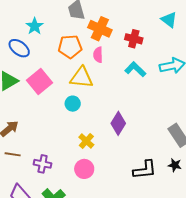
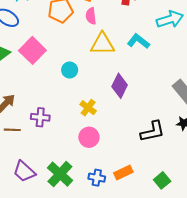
cyan L-shape: (135, 69) -> (138, 41), moved
yellow triangle: (82, 78) -> (102, 44), moved
purple cross: (43, 164) -> (40, 117), moved

